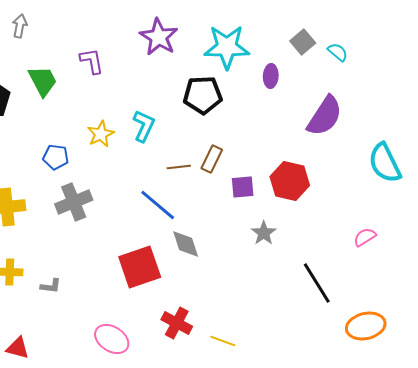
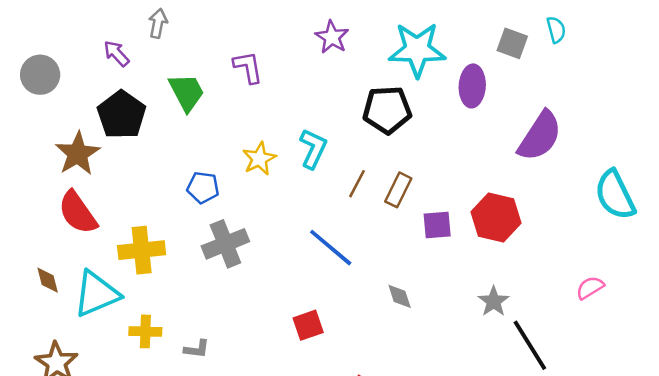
purple star: (159, 37) -> (332, 37), size x0.7
gray square: (303, 42) -> (512, 43), turned -30
cyan semicircle: (338, 52) -> (556, 30), moved, turned 35
purple ellipse: (271, 76) -> (472, 86), size x1.4
brown line: (179, 167) -> (357, 184), moved, turned -55
gray star: (264, 233) -> (494, 301), moved
gray diamond: (186, 244) -> (400, 296), moved, size x0.7
red square: (140, 267) -> (308, 325), size x0.6

